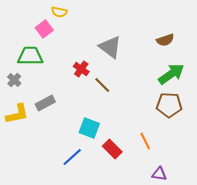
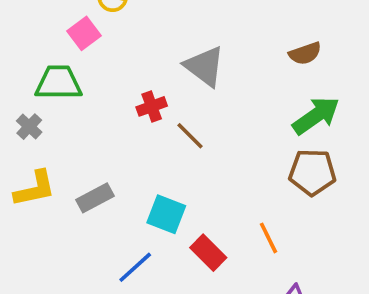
red cross: (81, 69) -> (152, 106), turned 35
gray rectangle: (45, 103) -> (95, 198), moved

